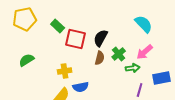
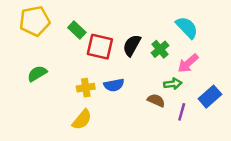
green cross: (119, 54) -> (160, 49), moved
brown semicircle: (100, 58) -> (156, 100), moved, turned -80
blue rectangle: (162, 78) -> (210, 97), turned -30
blue semicircle: (81, 87) -> (114, 85), moved

